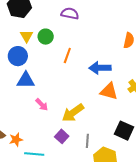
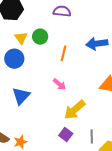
blue arrow: (100, 68) -> (97, 44), moved
blue triangle: (26, 80) -> (21, 96), moved, turned -42
pink arrow: (42, 105) -> (59, 84), moved

